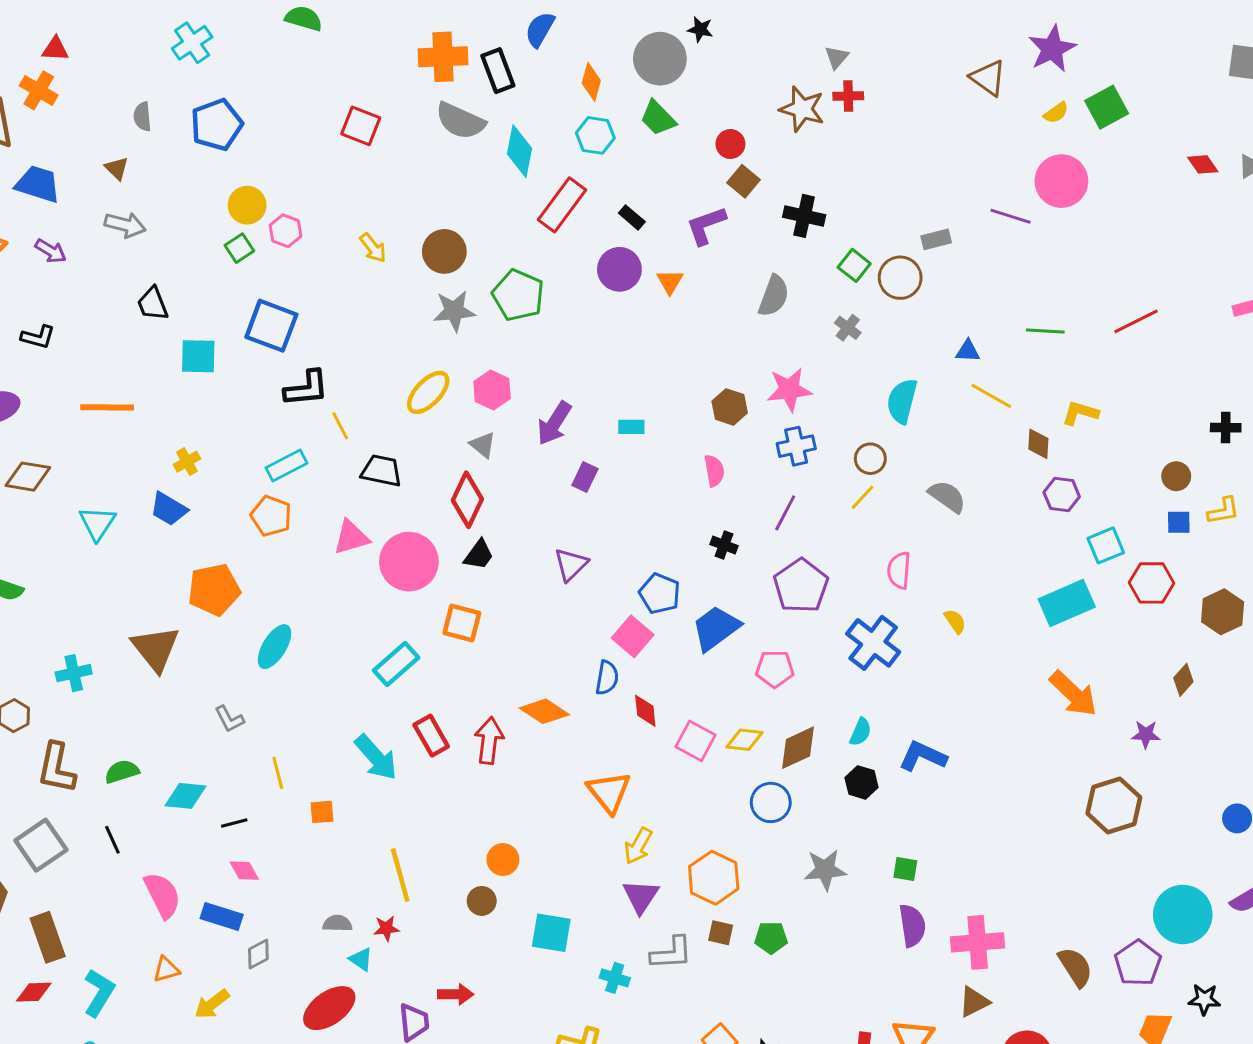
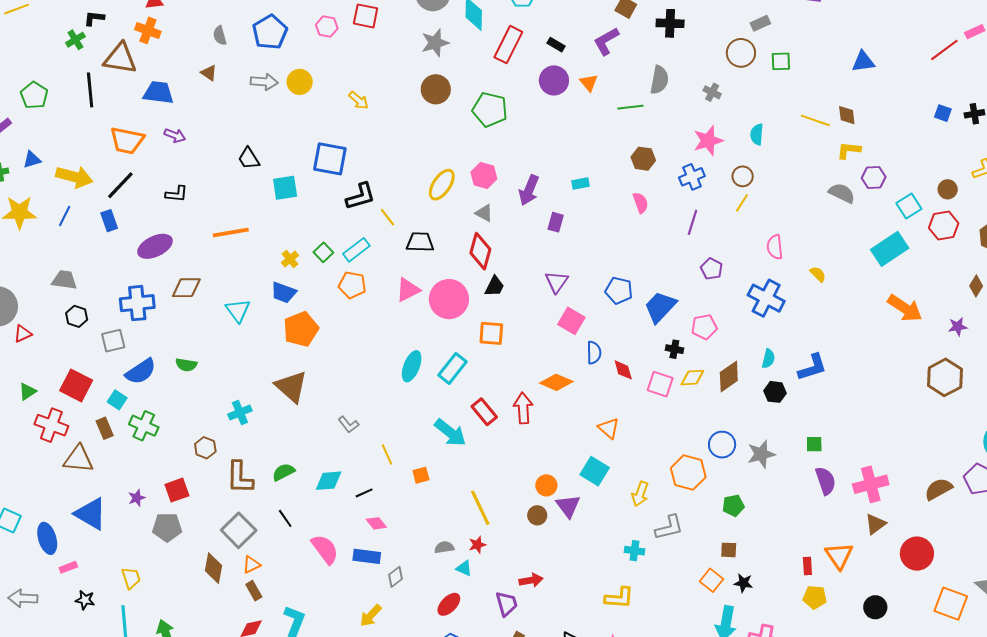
gray arrow: (125, 225) -> (264, 82), moved
pink hexagon: (286, 231) -> (327, 27), moved
green square: (239, 248) -> (323, 252), moved
yellow arrow: (373, 248) -> (359, 100), moved
green square: (854, 265) -> (781, 61), moved, turned -30
gray star: (454, 311) -> (435, 43), moved
red line: (1136, 321) -> (944, 50), moved
green line: (1045, 331) -> (630, 107), moved
blue triangle: (968, 351) -> (863, 62), moved, size x1.4
pink star: (789, 390) -> (708, 141), moved
cyan semicircle: (902, 401) -> (757, 134), size x0.7
yellow L-shape: (1080, 413) -> (849, 150), moved
brown diamond: (1038, 444) -> (847, 115), moved
brown circle: (1176, 476) -> (948, 189), moved
gray semicircle: (947, 496) -> (842, 193), moved
blue square: (1179, 522) -> (943, 113), moved, turned 30
black cross: (724, 545) -> (674, 349), moved
purple pentagon: (801, 586) -> (712, 269), size x0.6
orange pentagon: (214, 590) -> (301, 329), moved
pink square: (633, 636) -> (571, 321), moved
cyan ellipse: (274, 647) -> (412, 366), moved
blue L-shape: (923, 756) -> (812, 367), turned 148
orange triangle: (609, 792) -> (609, 428), size x0.7
blue circle: (771, 802) -> (722, 445), moved
yellow arrow: (638, 846) -> (640, 494), moved
purple triangle: (641, 896) -> (568, 506), moved
cyan square: (551, 933) -> (595, 471), moved, turned 32
brown square: (721, 933) -> (729, 550), moved
brown rectangle: (48, 937) -> (254, 591), size x0.6
brown semicircle: (1075, 967) -> (938, 489), turned -76
orange triangle: (166, 970) -> (251, 565), moved
red ellipse: (329, 1008) -> (449, 604), size x0.7

